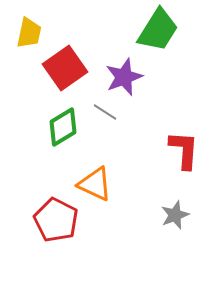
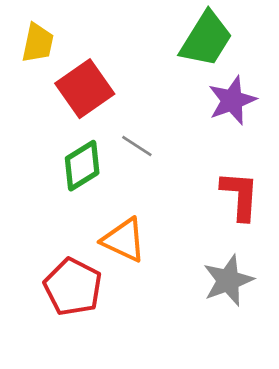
purple star: (124, 77) -> (232, 100), moved
gray star: (175, 215) -> (228, 280), size x1.4

